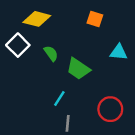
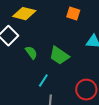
green semicircle: (51, 53) -> (31, 53), moved

